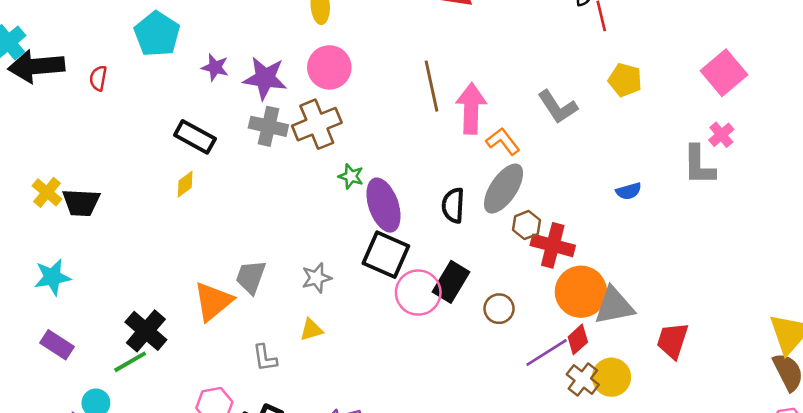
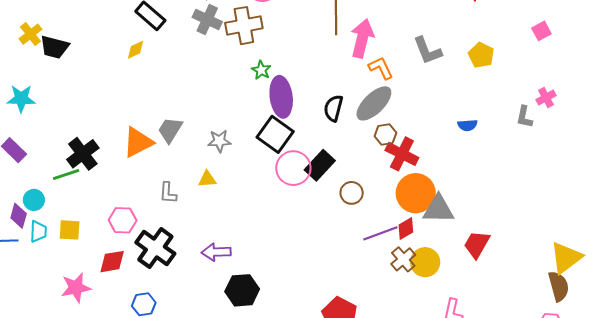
pink square: (724, 73) -> (541, 31), moved, size x0.6
yellow pentagon: (625, 80) -> (481, 55), moved
gray L-shape: (699, 165) -> (524, 117), size x0.7

